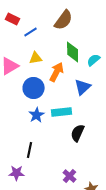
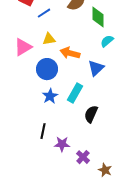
green diamond: (73, 52) -> (98, 17), moved
orange arrow: (57, 72) -> (70, 53), turned -102
cyan rectangle: (62, 112) -> (75, 93), turned -54
purple star: (17, 173) -> (62, 144), moved

